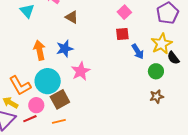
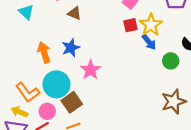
yellow star: (162, 44) -> (151, 25), moved
brown star: (157, 96) -> (174, 102), moved, size x1.6

